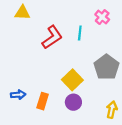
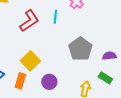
yellow square: (72, 80) -> (30, 61), moved

